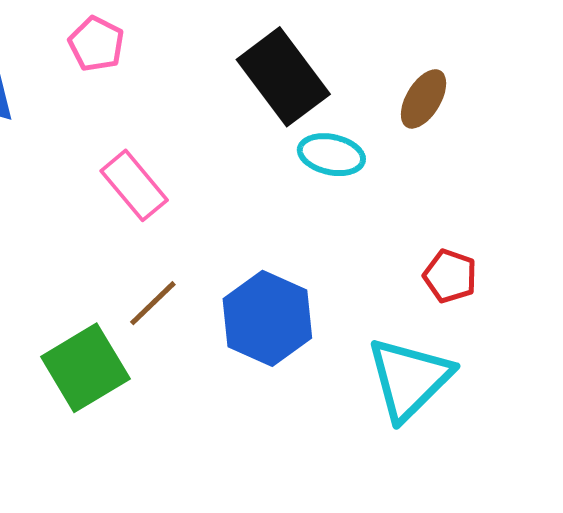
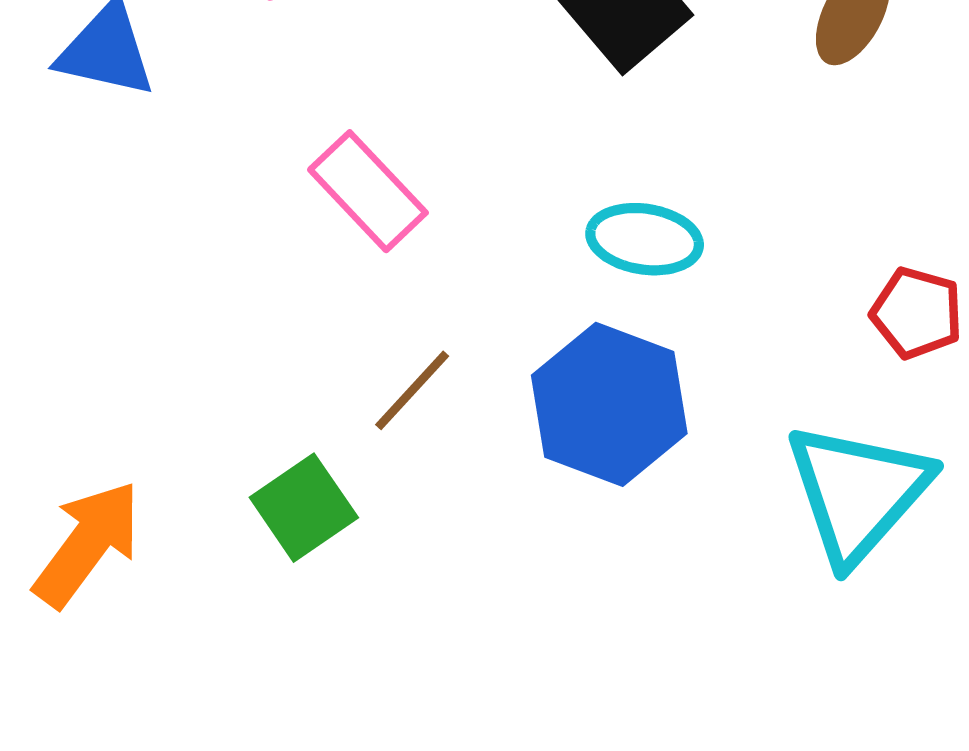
cyan ellipse: (331, 155) -> (645, 239), moved
green square: (85, 368) -> (304, 508), size x0.7

